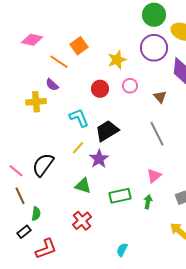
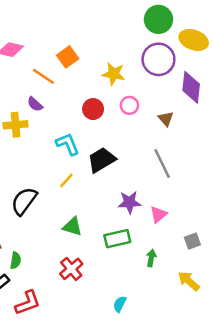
yellow star: (117, 60) -> (114, 74), turned 30
purple star: (99, 159) -> (129, 202), moved, turned 30
green arrow: (148, 202) -> (151, 258), moved

